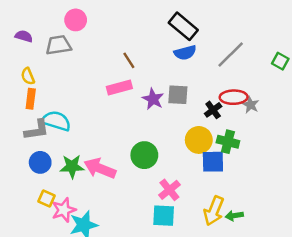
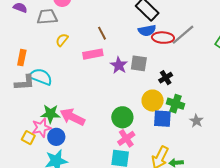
yellow semicircle: (28, 76) -> (62, 40), moved, turned 56
red ellipse: (234, 97) -> (163, 38), moved
gray star: (251, 105) -> (196, 121), moved
green circle: (144, 155) -> (122, 117), moved
blue circle: (40, 162) -> (56, 137), moved
pink star: (64, 210) -> (41, 128), moved

